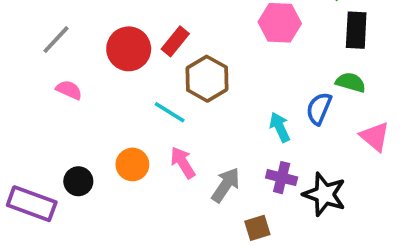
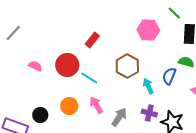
gray line: (56, 40) -> (13, 33), moved
red circle: (129, 49) -> (67, 65), moved
brown hexagon: (207, 79) -> (127, 66), moved

